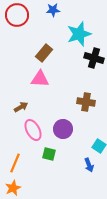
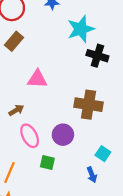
brown rectangle: (44, 53) -> (14, 41), moved
brown cross: (86, 102) -> (89, 105), size x1.4

